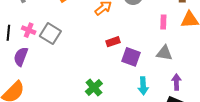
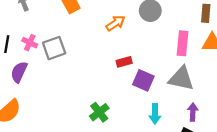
pink rectangle: (163, 22) -> (182, 43), size x1.5
gray square: (50, 34) -> (54, 48), turned 35
gray triangle: (164, 53) -> (181, 79), size x1.4

